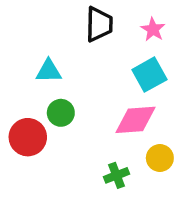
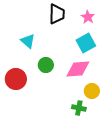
cyan triangle: (49, 71) -> (28, 41), turned 42
green circle: (61, 113) -> (46, 65), moved
green cross: (116, 175) -> (79, 108), moved, turned 32

